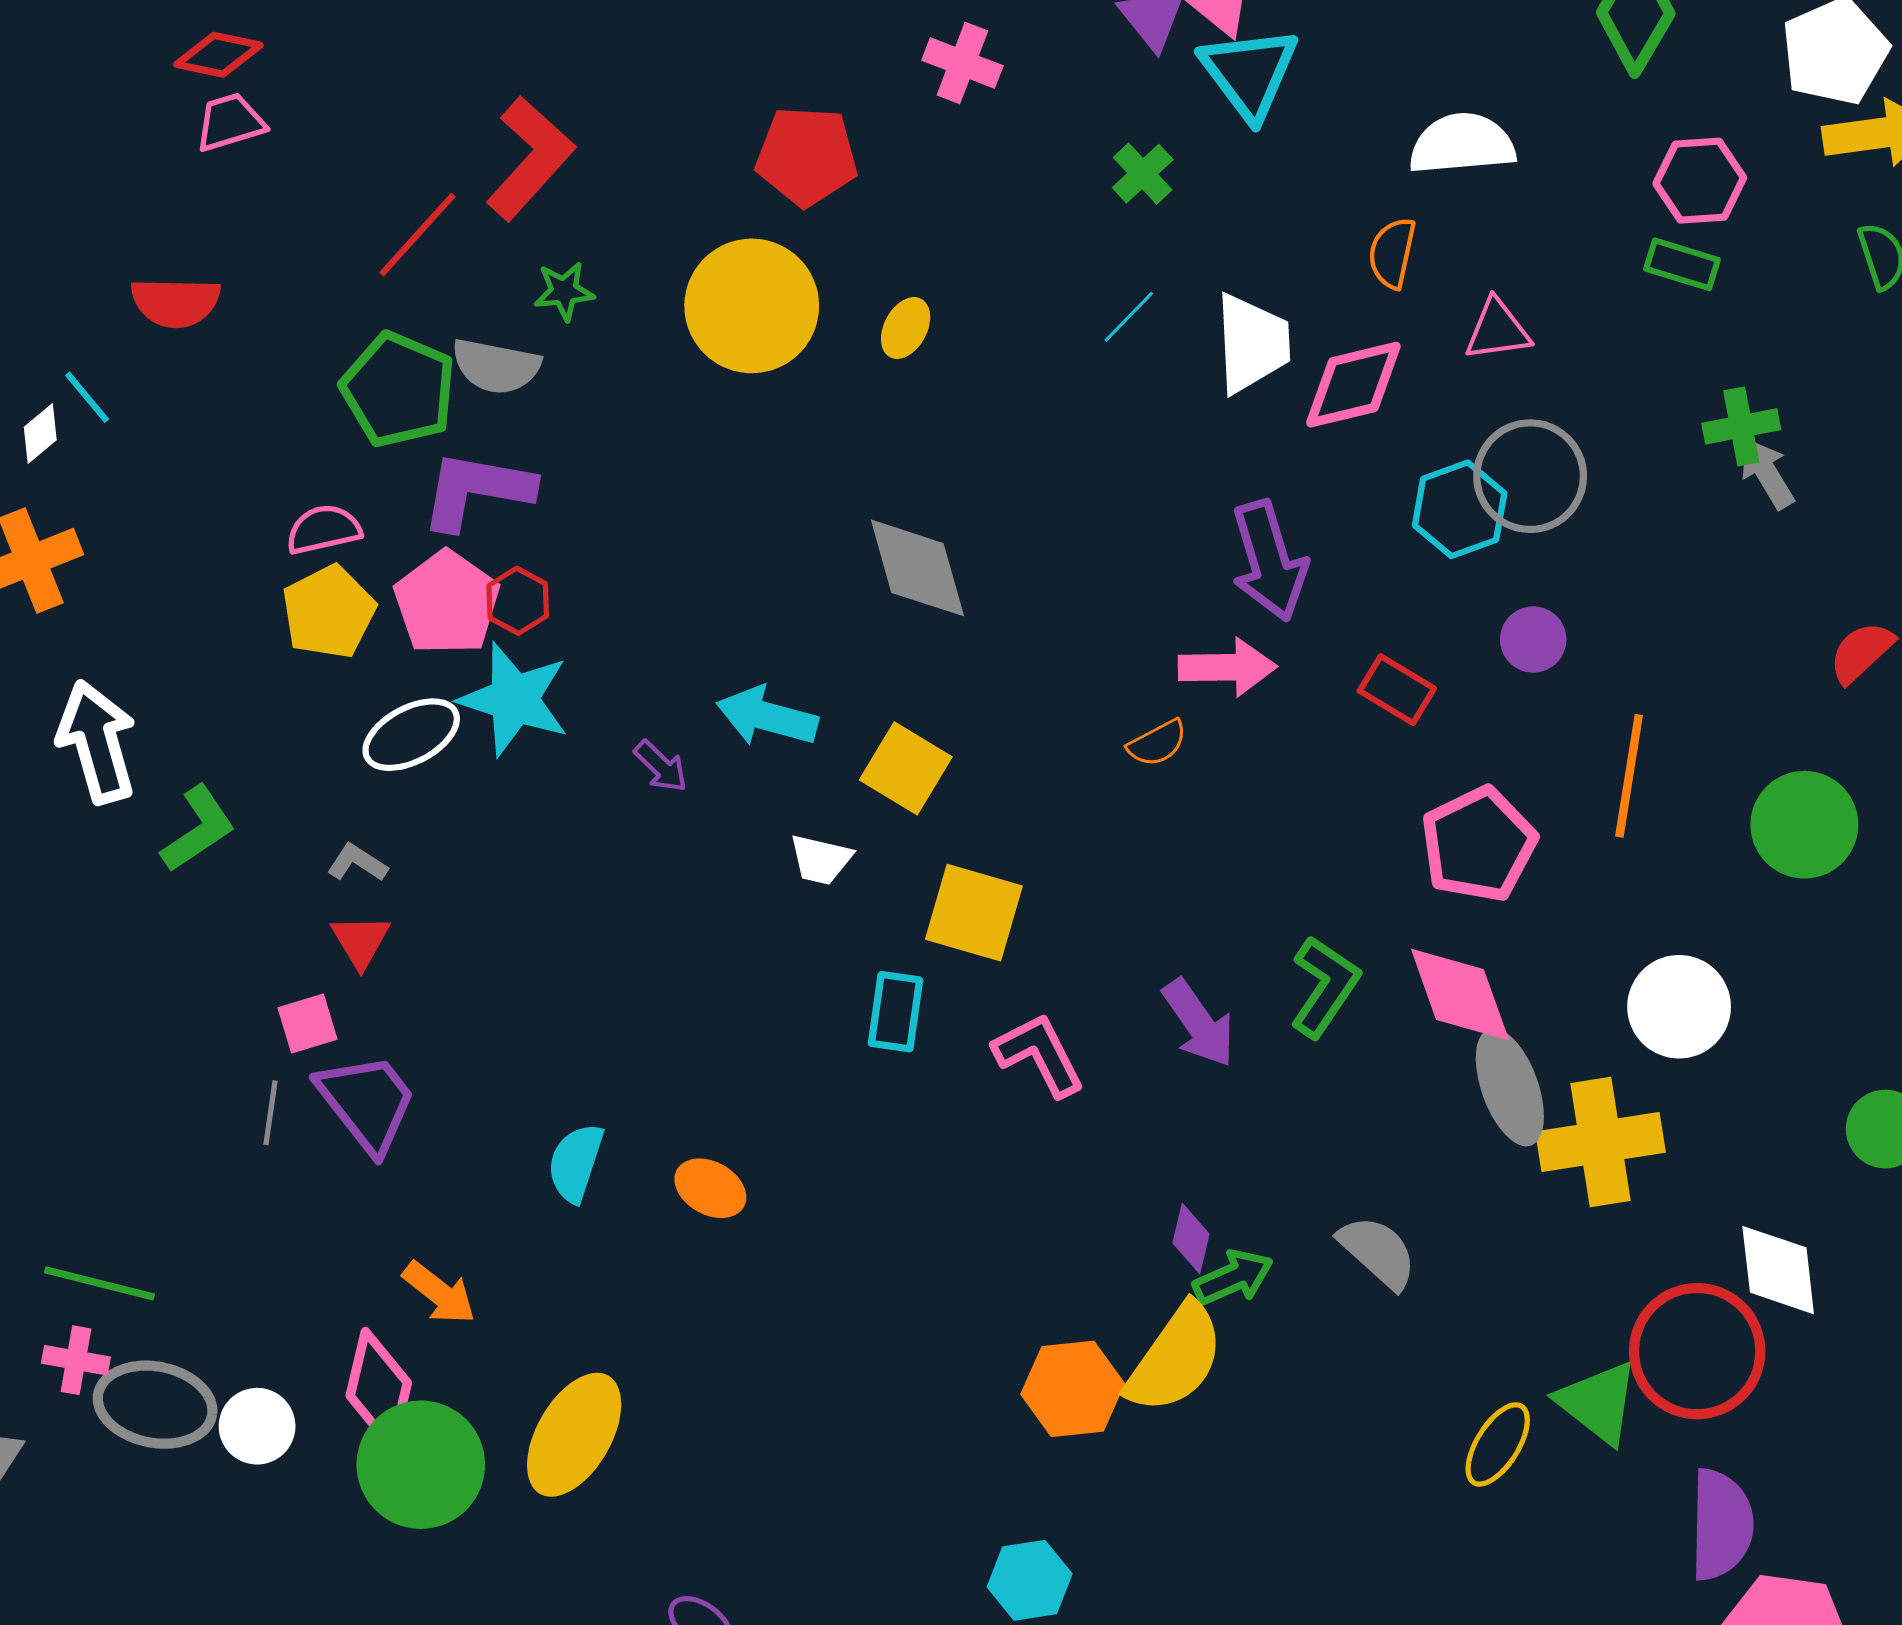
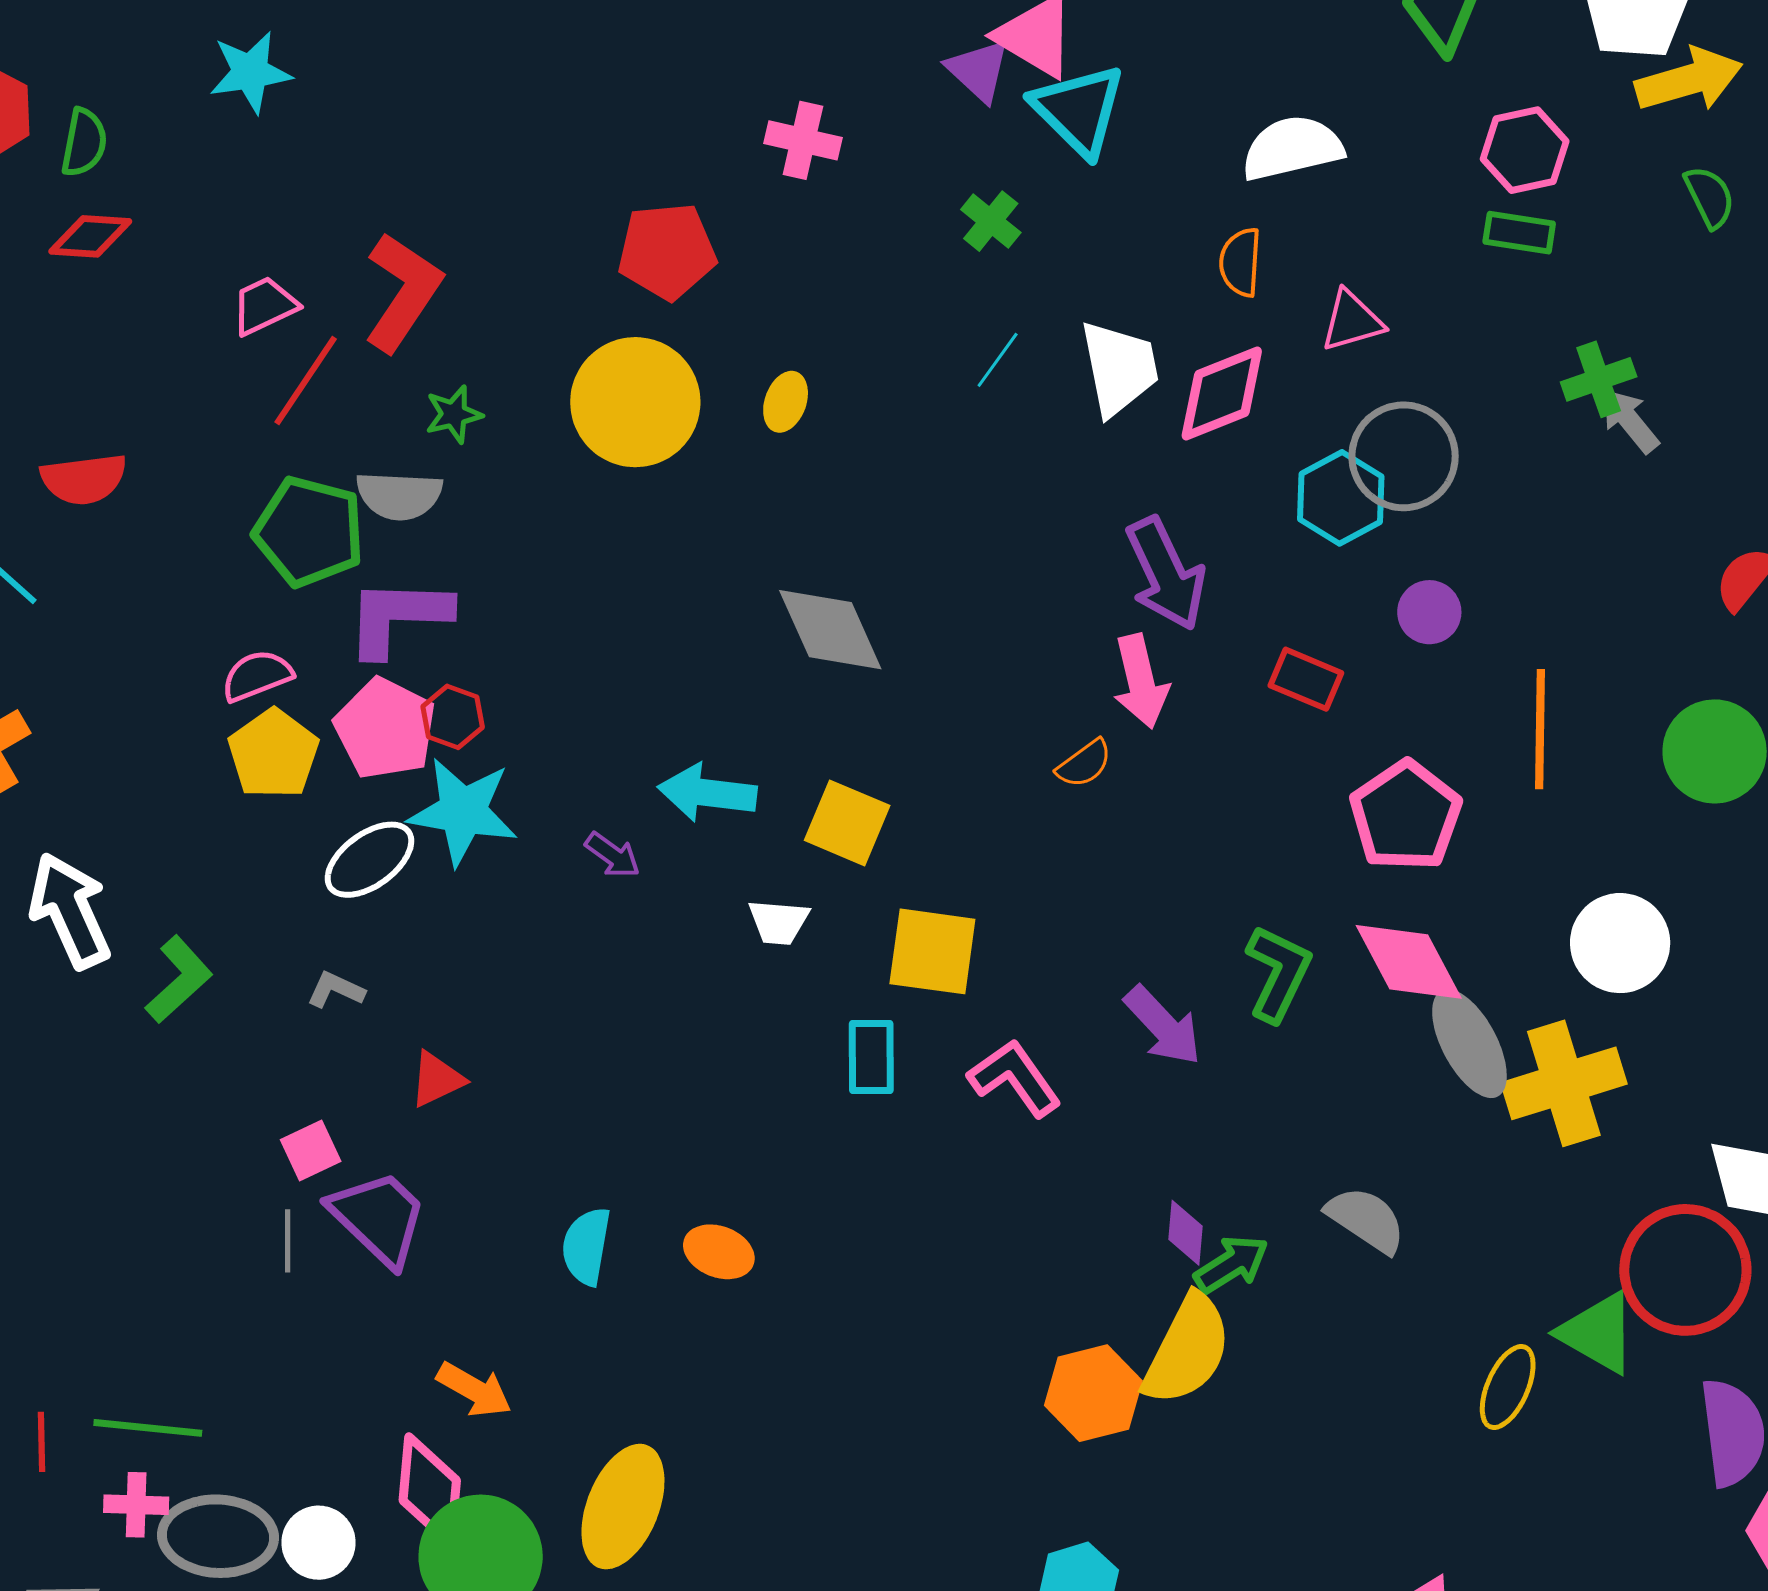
pink trapezoid: (230, 122) -> (264, 306), moved
pink arrow: (1227, 667) -> (1141, 681), turned 86
red triangle: (361, 941) -> (437, 1079), moved, turned 44

